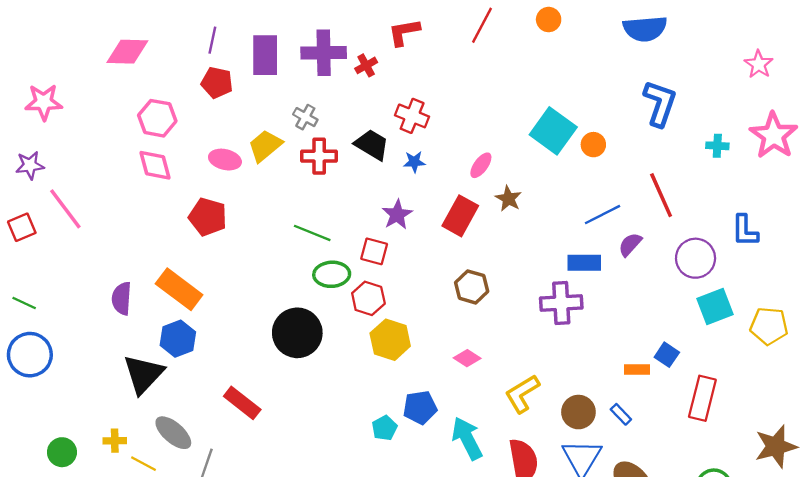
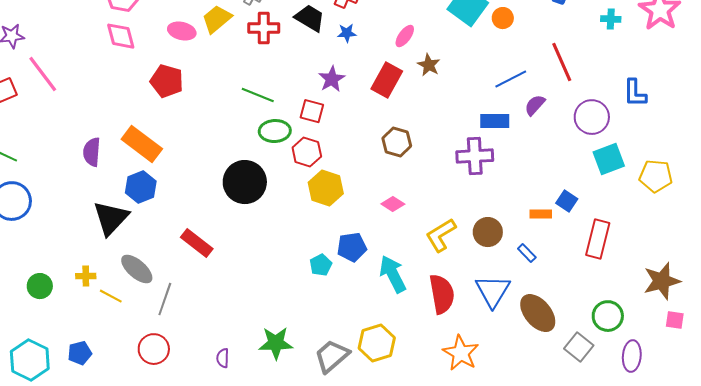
brown circle: (578, 412) -> (488, 232), moved

